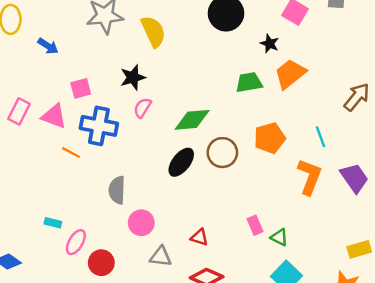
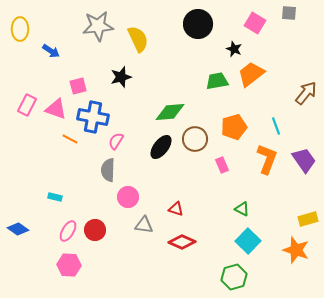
pink semicircle: (142, 108) -> (116, 141), moved
pink rectangle: (255, 225) -> (222, 165), moved
pink ellipse: (76, 242) -> (68, 231), moved

